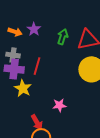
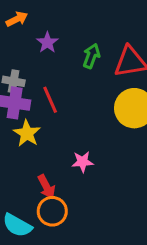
orange arrow: (15, 32) -> (17, 19), moved, turned -48
red line: (37, 66) -> (50, 100), turned -42

